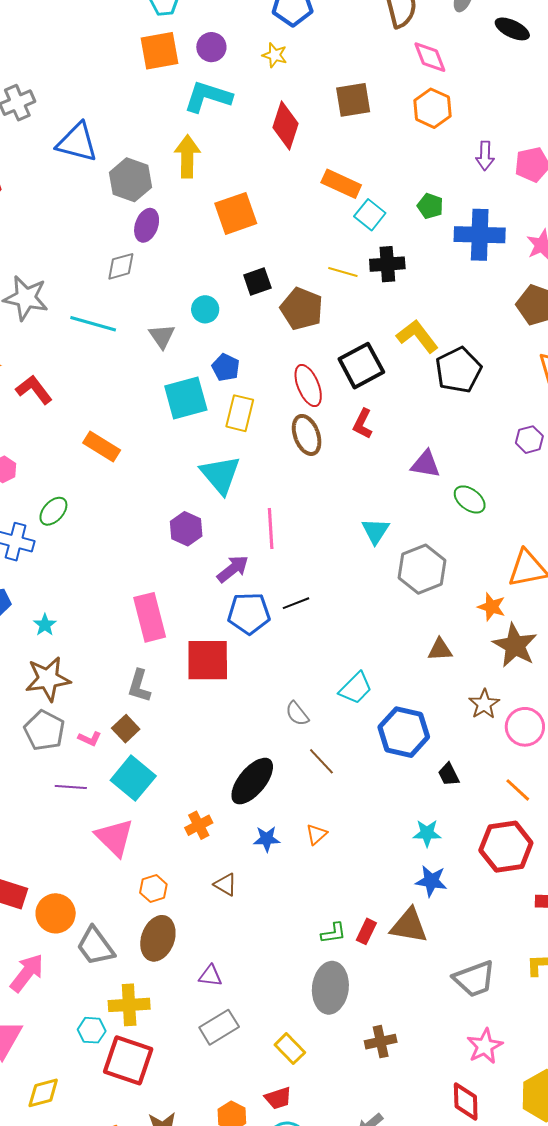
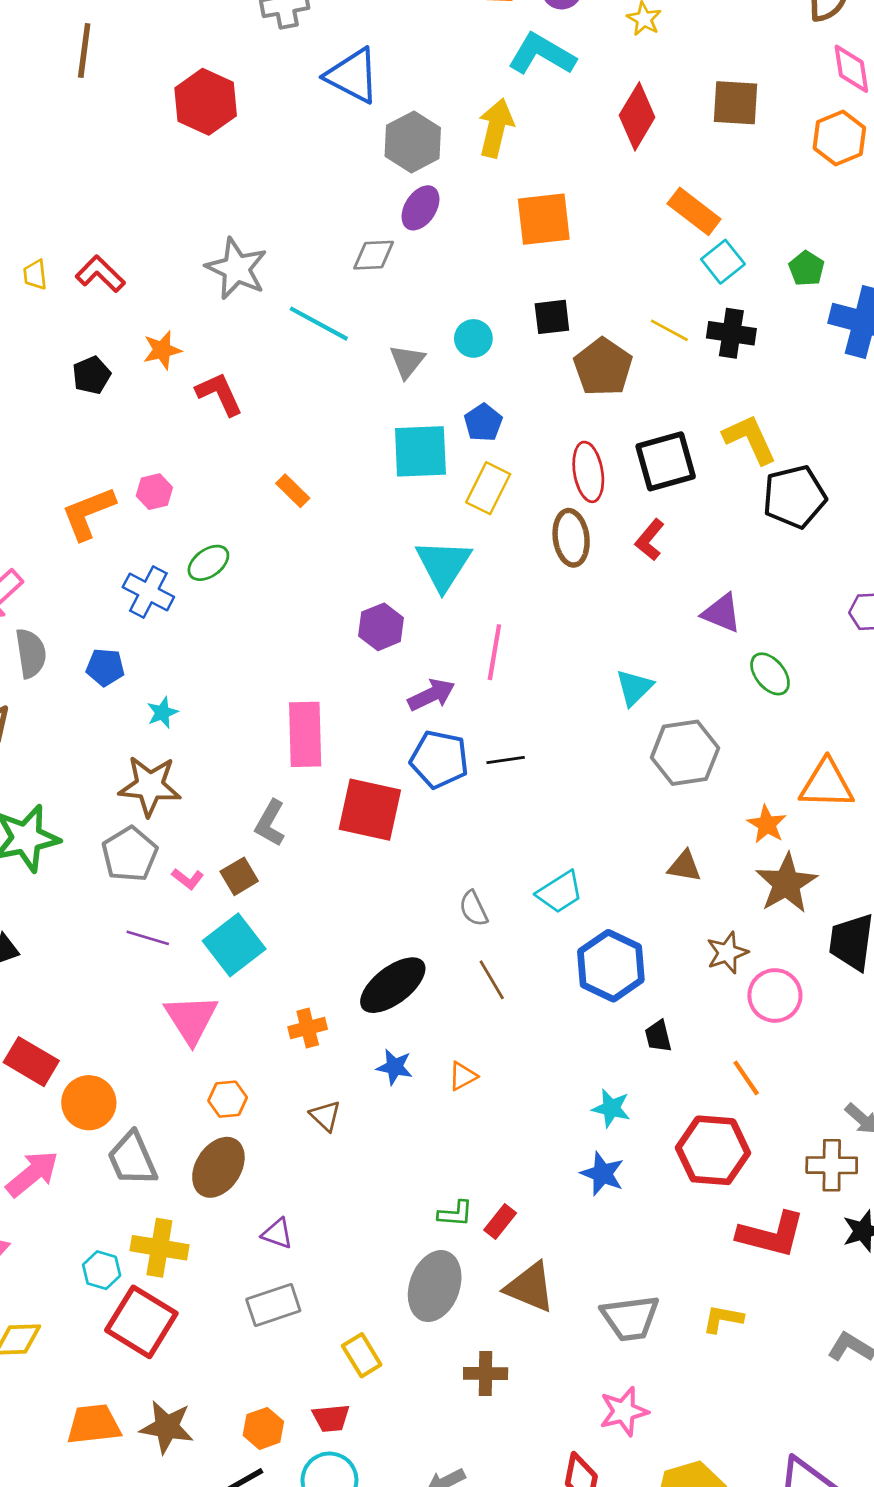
orange rectangle: (102, 447) -> (293, 491), size x0.7
brown triangle: (409, 926) -> (530, 1287), moved

